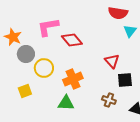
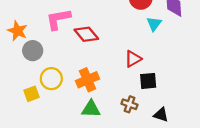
red triangle: (112, 61) -> (133, 59), turned 42
yellow circle: (44, 68) -> (51, 79), moved
green triangle: (66, 103) -> (91, 109), moved

